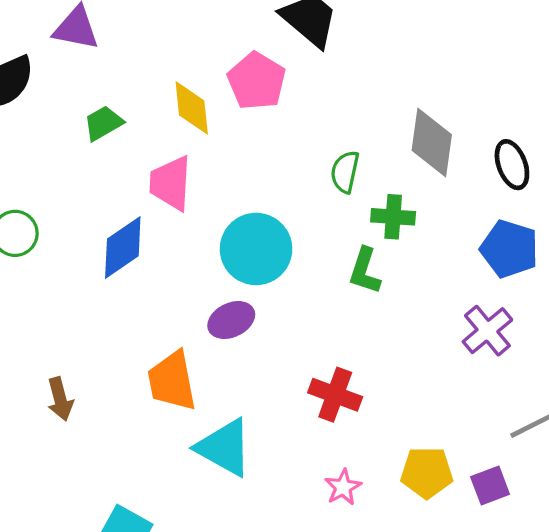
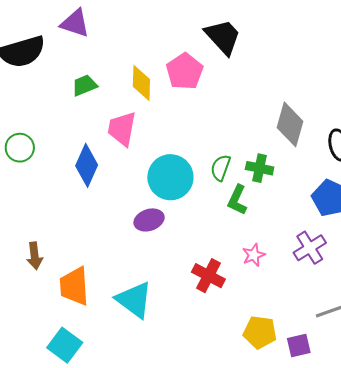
green semicircle: (345, 172) -> (221, 168), moved
blue diamond: (123, 247) -> (87, 165), turned -39
orange trapezoid: (172, 381) -> (74, 286), moved
pink star: (343, 487) -> (254, 255), moved

